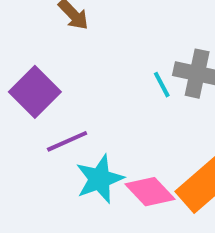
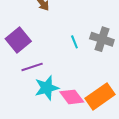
cyan line: (162, 85) -> (74, 42), moved

